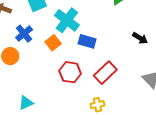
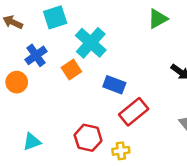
blue rectangle: (87, 41) -> (114, 85), moved
red hexagon: (70, 72) -> (88, 138), moved

